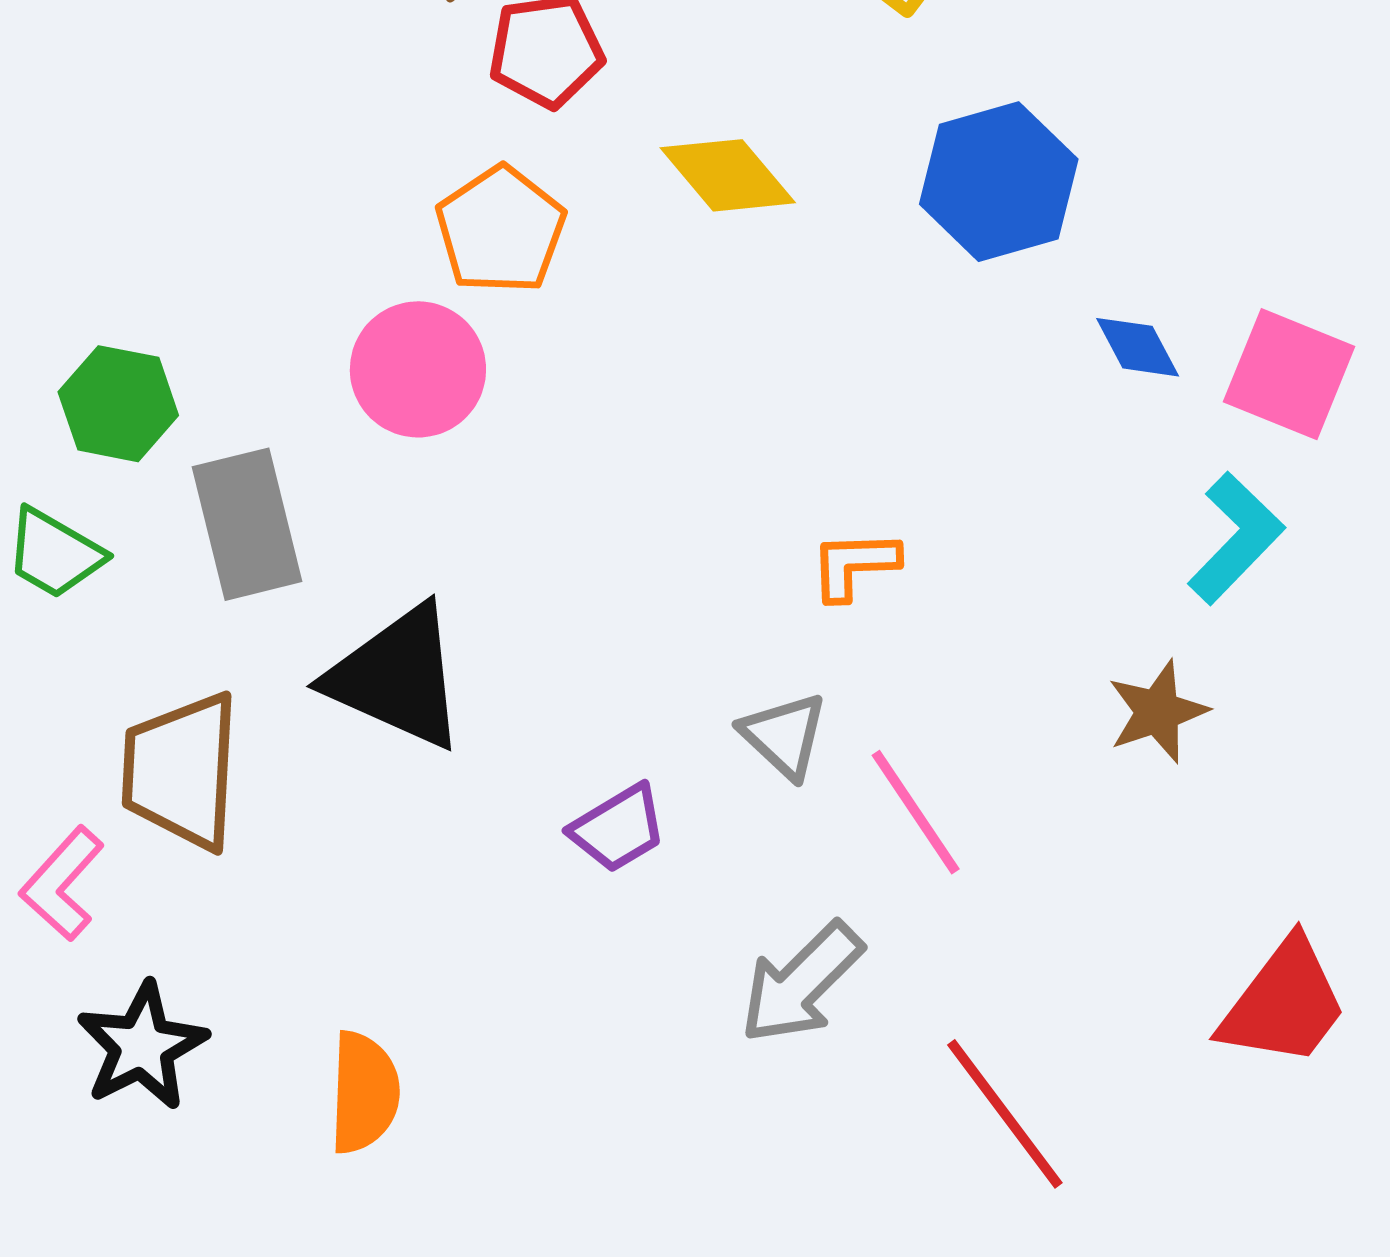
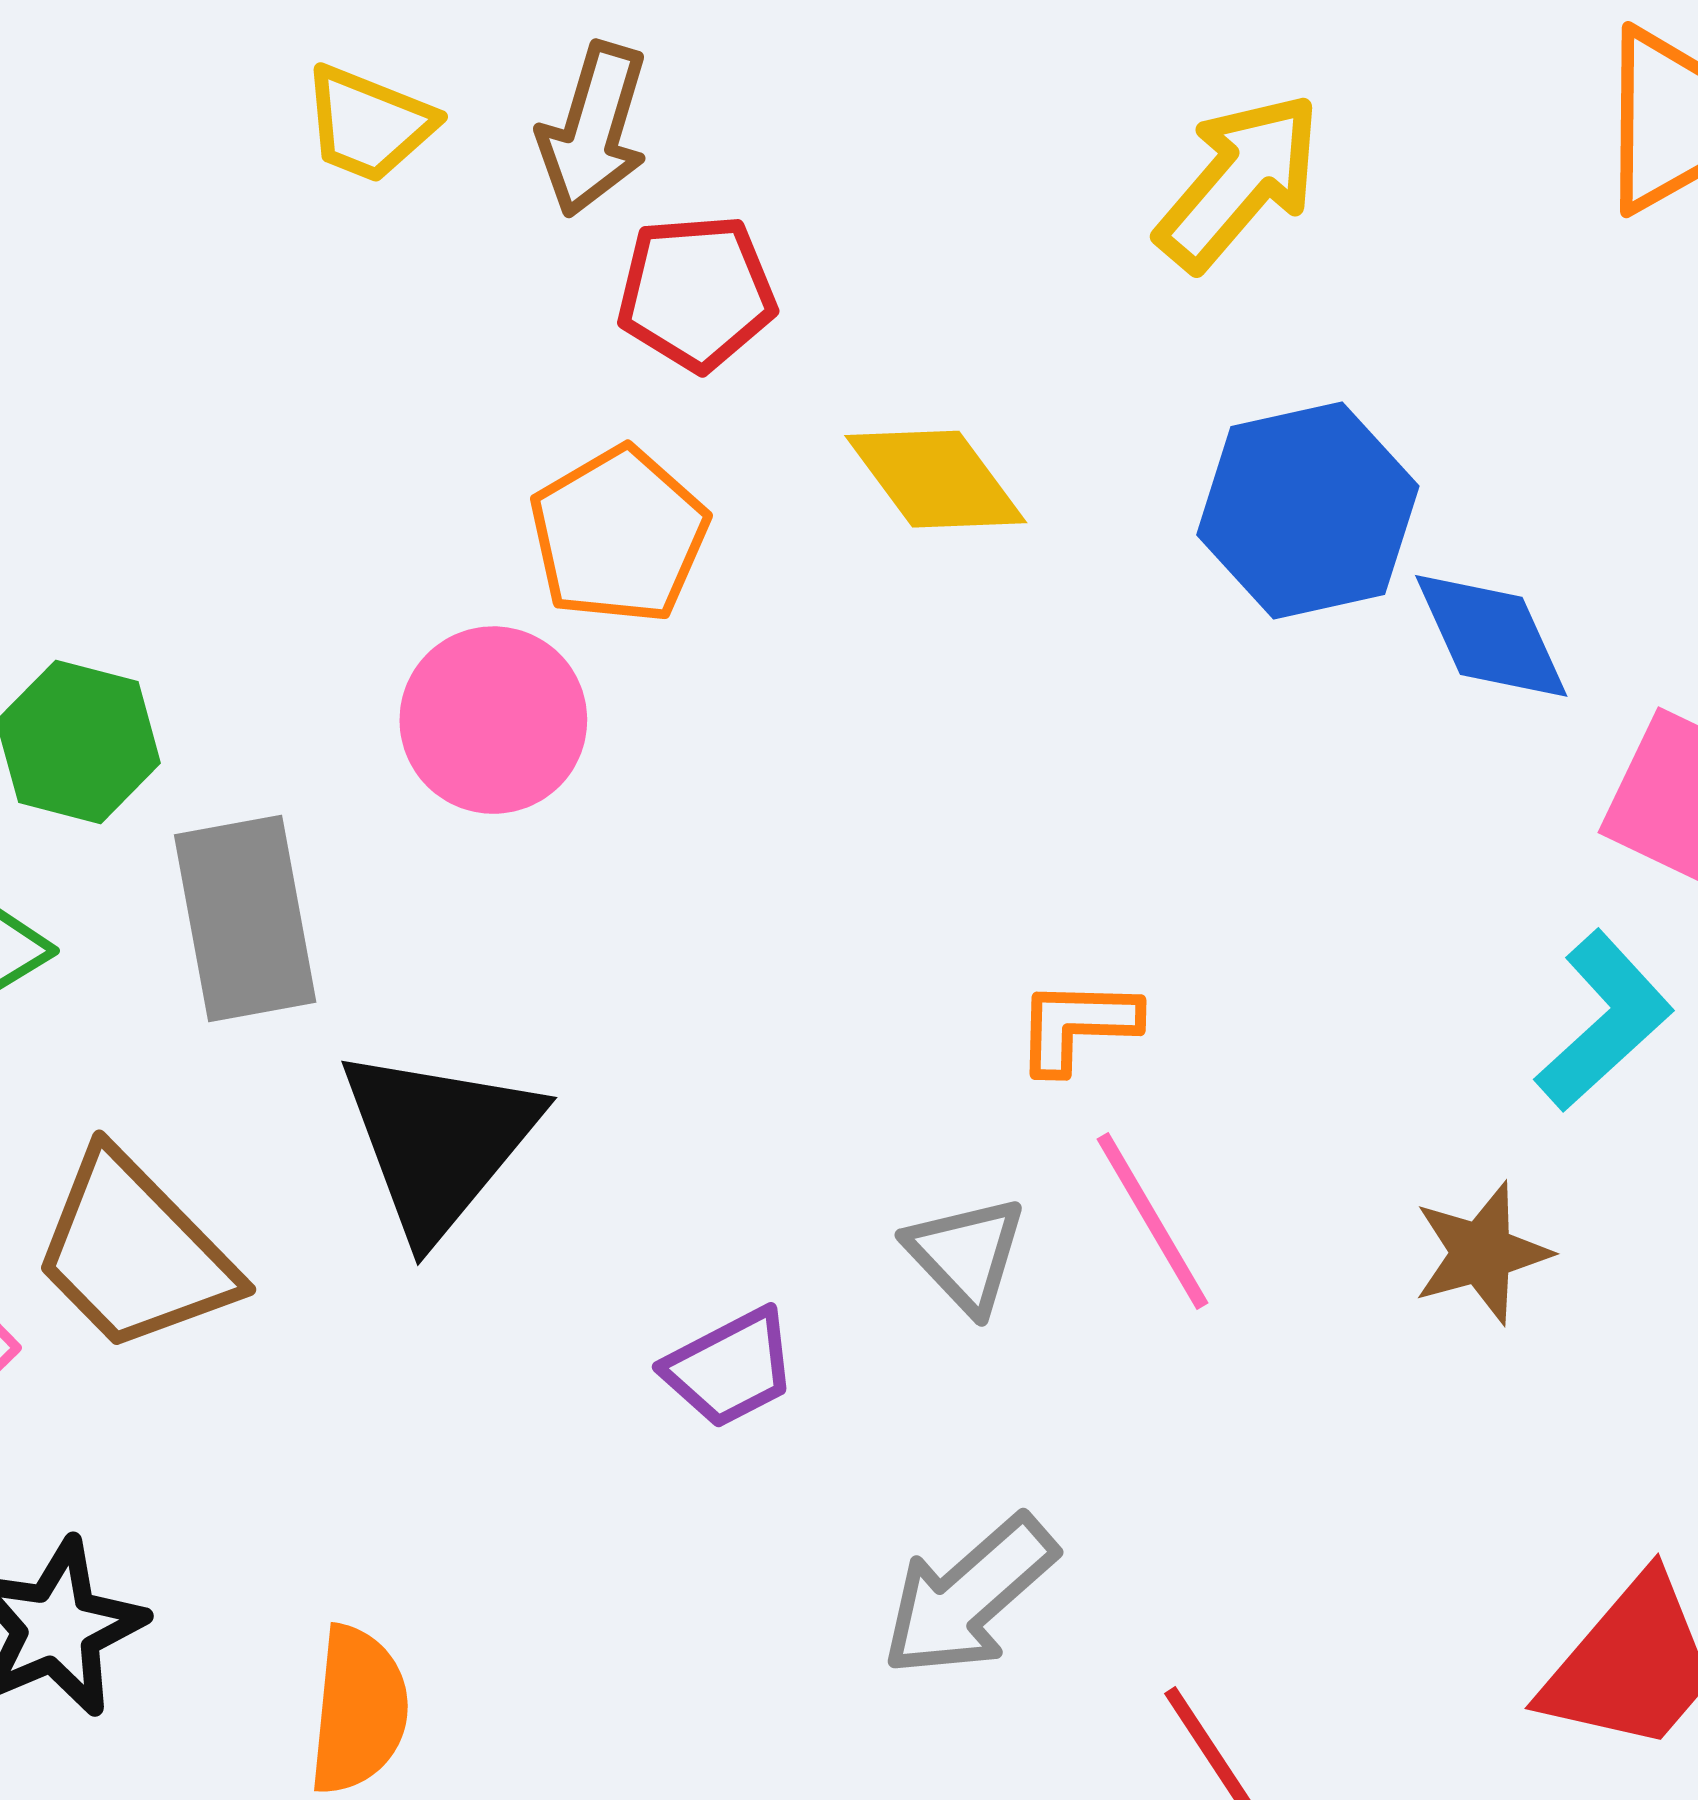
blue diamond: (1138, 347) -> (1491, 636), moved, size x1.4
black triangle: (397, 677) -> (439, 1141), turned 42
brown trapezoid: (181, 771) -> (134, 1252), turned -51
pink line: (916, 812) -> (1153, 1221), moved

